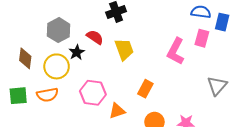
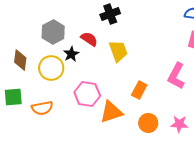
pink L-shape: (176, 51) -> (176, 76), moved
orange semicircle: (47, 95) -> (42, 108), moved
orange triangle: (117, 111) -> (111, 112), size x1.4

